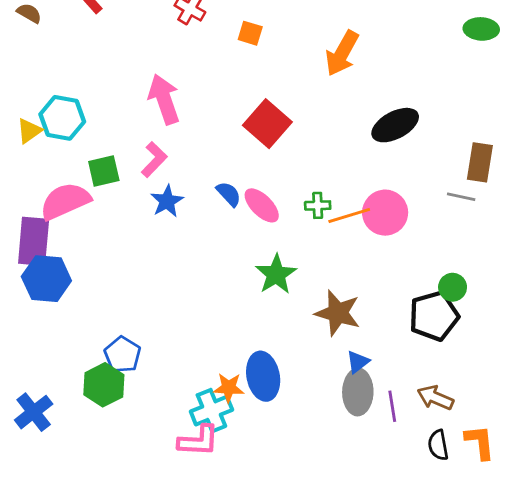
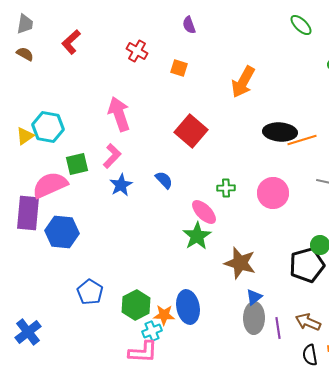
black ellipse: (395, 125) -> (280, 132), turned 32
pink ellipse: (262, 205) -> (204, 212), moved
orange line: (349, 215) -> (302, 140), moved
blue hexagon: (46, 279) -> (62, 232), moved
green hexagon: (104, 385) -> (136, 305), moved
cyan cross: (211, 411) -> (152, 331), size x0.7

